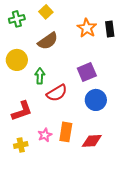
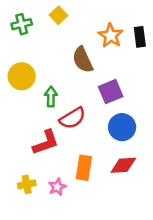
brown semicircle: (48, 41) -> (83, 60), moved, turned 100
red L-shape: (22, 111) -> (46, 142), moved
pink star: (45, 135) -> (57, 187), moved
red diamond: (92, 141) -> (123, 165), moved

